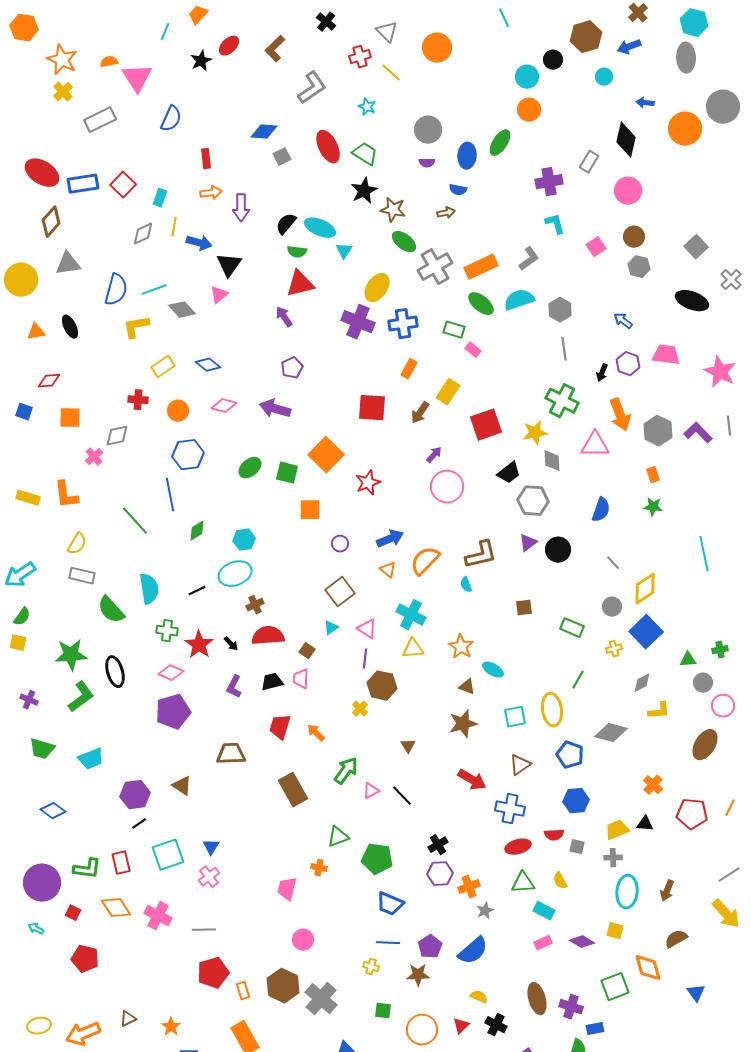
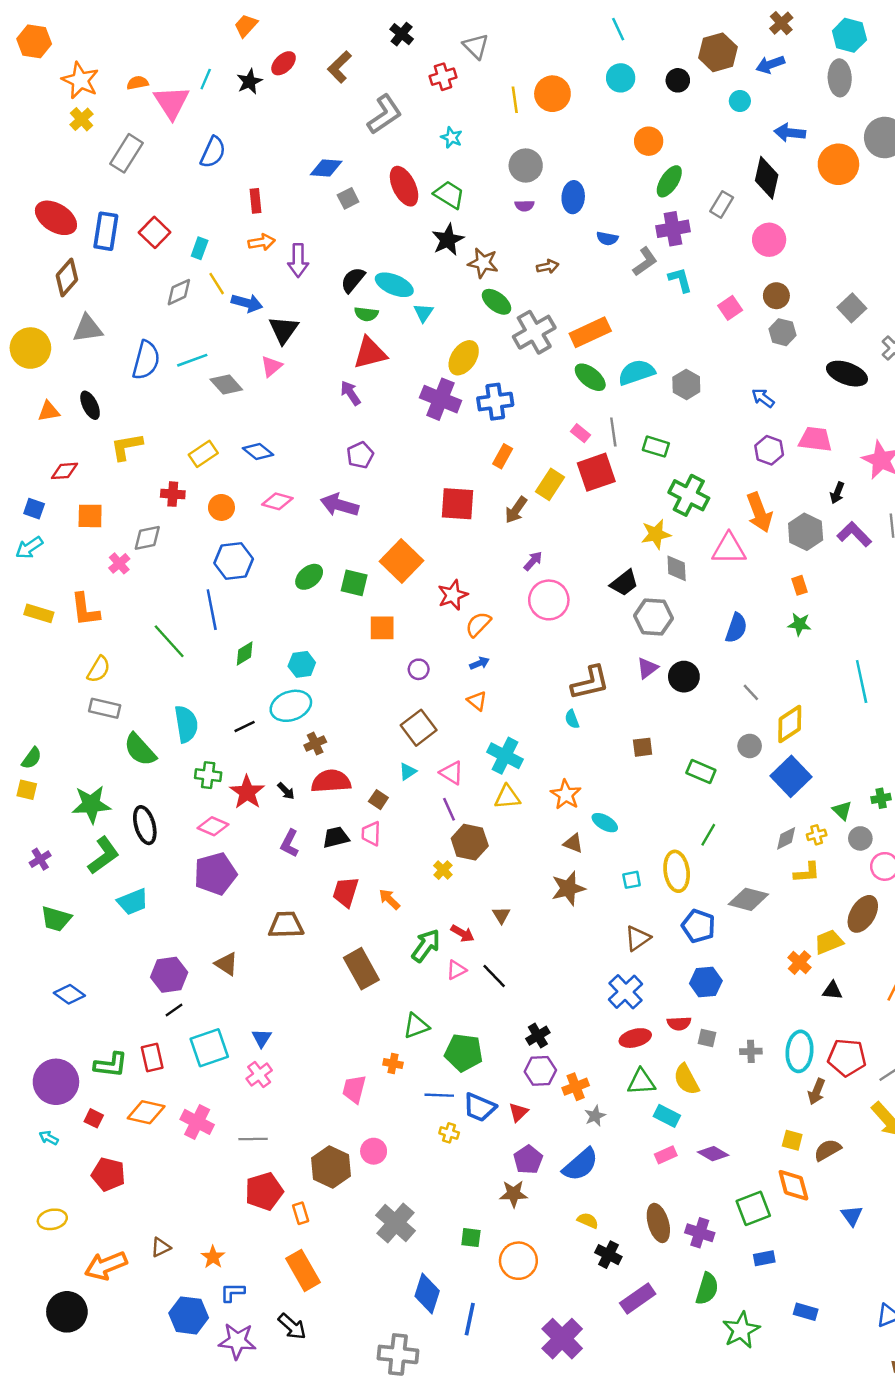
cyan line: (165, 32) -> (206, 79), moved
orange circle: (437, 48) -> (552, 94), moved
yellow line: (391, 73) -> (515, 100), moved, turned 40
cyan circle: (527, 77) -> (621, 78), moved
blue arrow: (645, 103) -> (790, 133), size x1.4
gray rectangle: (100, 120) -> (127, 153), turned -32
green ellipse: (500, 143) -> (669, 181), moved
blue rectangle: (83, 184) -> (106, 231), turned -72
blue semicircle: (458, 190) -> (607, 239), moved
yellow line: (174, 227) -> (217, 284), turned -42
gray L-shape: (529, 259) -> (645, 262), moved
yellow L-shape: (136, 327) -> (127, 447), moved
green rectangle: (454, 330) -> (656, 447), moved
gray line: (564, 349) -> (613, 432), moved
black arrow: (602, 373) -> (837, 493), moved
red square: (486, 425) -> (596, 472), moved
blue arrow: (390, 539) -> (479, 663), size x0.6
orange semicircle: (425, 561) -> (478, 624), moved, size x0.7
cyan arrow: (20, 575) -> (29, 548), moved, size x0.7
yellow cross: (614, 649) -> (817, 835), moved
purple line: (365, 659) -> (449, 809), turned -30
green triangle: (688, 660) -> (842, 810), turned 48
purple cross: (29, 700) -> (40, 859), turned 36
cyan square: (515, 717) -> (632, 880), size x0.7
cyan trapezoid: (91, 759) -> (133, 902), moved
red arrow: (472, 780) -> (462, 933), moved, size x0.7
blue cross: (510, 809) -> (625, 992), turned 36
red pentagon: (692, 814) -> (847, 1057), moved
black triangle: (645, 824) -> (832, 991), moved
yellow trapezoid: (617, 830) -> (829, 942), moved
yellow semicircle: (560, 881) -> (686, 1079), size x1.5
cyan ellipse: (627, 892) -> (800, 1051), moved
orange diamond: (116, 908) -> (146, 1112), turned -44
yellow square: (615, 931) -> (792, 1140), moved
blue line: (388, 943) -> (439, 1095), moved
yellow cross: (371, 967) -> (449, 1133), moved
brown hexagon: (283, 986) -> (331, 1167), moved
yellow ellipse: (39, 1026) -> (52, 1219), moved
red triangle: (461, 1026) -> (518, 1112), moved
blue rectangle: (595, 1029) -> (764, 1258), moved

